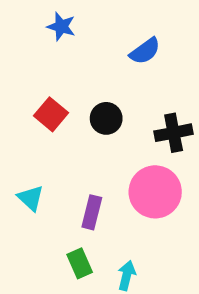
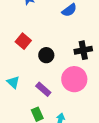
black circle: (106, 118) -> (46, 55), moved
purple rectangle: (92, 212) -> (43, 89), turned -63

